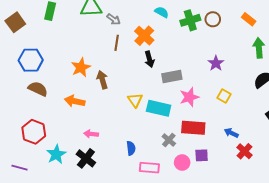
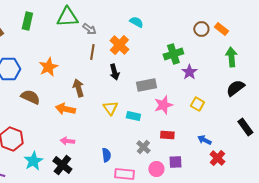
brown circle: (213, 19) -> (201, 29), moved
green cross: (190, 20) -> (173, 54), moved
black arrow: (149, 59) -> (114, 72), moved
orange star: (81, 67) -> (48, 67), moved
brown semicircle: (38, 89) -> (30, 97), moved
orange arrow: (75, 101) -> (65, 109), moved
cyan rectangle: (159, 108) -> (133, 116), size x0.6
red rectangle: (193, 128) -> (167, 135), size x0.6

